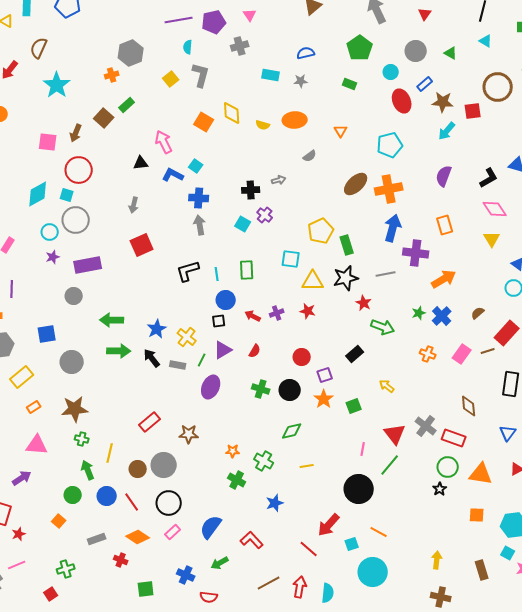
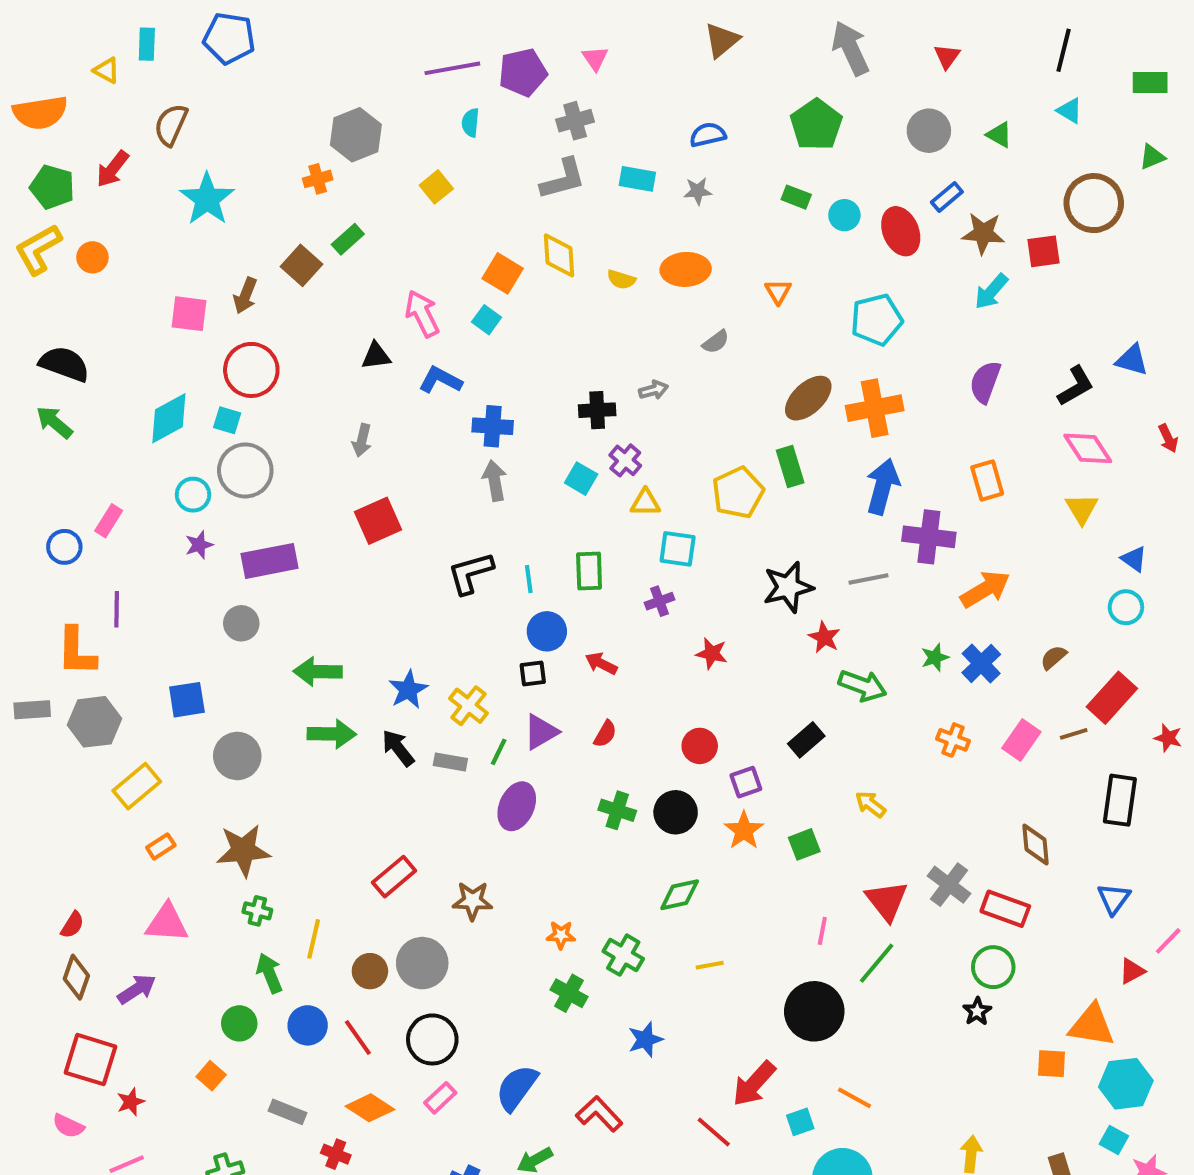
cyan circle: (391, 72) -> (844, 215), moved
gray L-shape: (201, 75) -> (563, 179), moved, turned 60
cyan square: (196, 166) -> (487, 320), moved
green rectangle: (347, 245) -> (790, 466), moved
yellow triangle: (313, 281) -> (645, 503), moved, size x0.7
purple cross: (277, 313) -> (659, 601), moved
orange triangle: (481, 474) -> (1092, 1025), moved
gray rectangle: (97, 539) -> (288, 1112), turned 42

